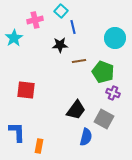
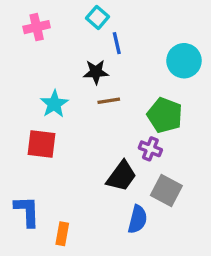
pink cross: (35, 20) -> (37, 27), moved
cyan star: (14, 38) -> (54, 104), moved
brown line: (79, 61) -> (109, 101), moved
purple cross: (113, 93) -> (150, 149), moved

